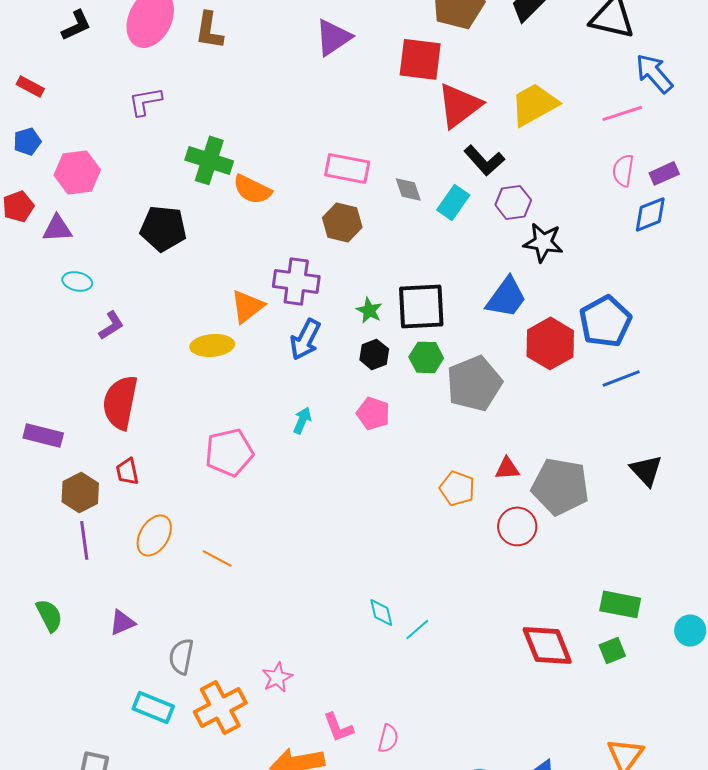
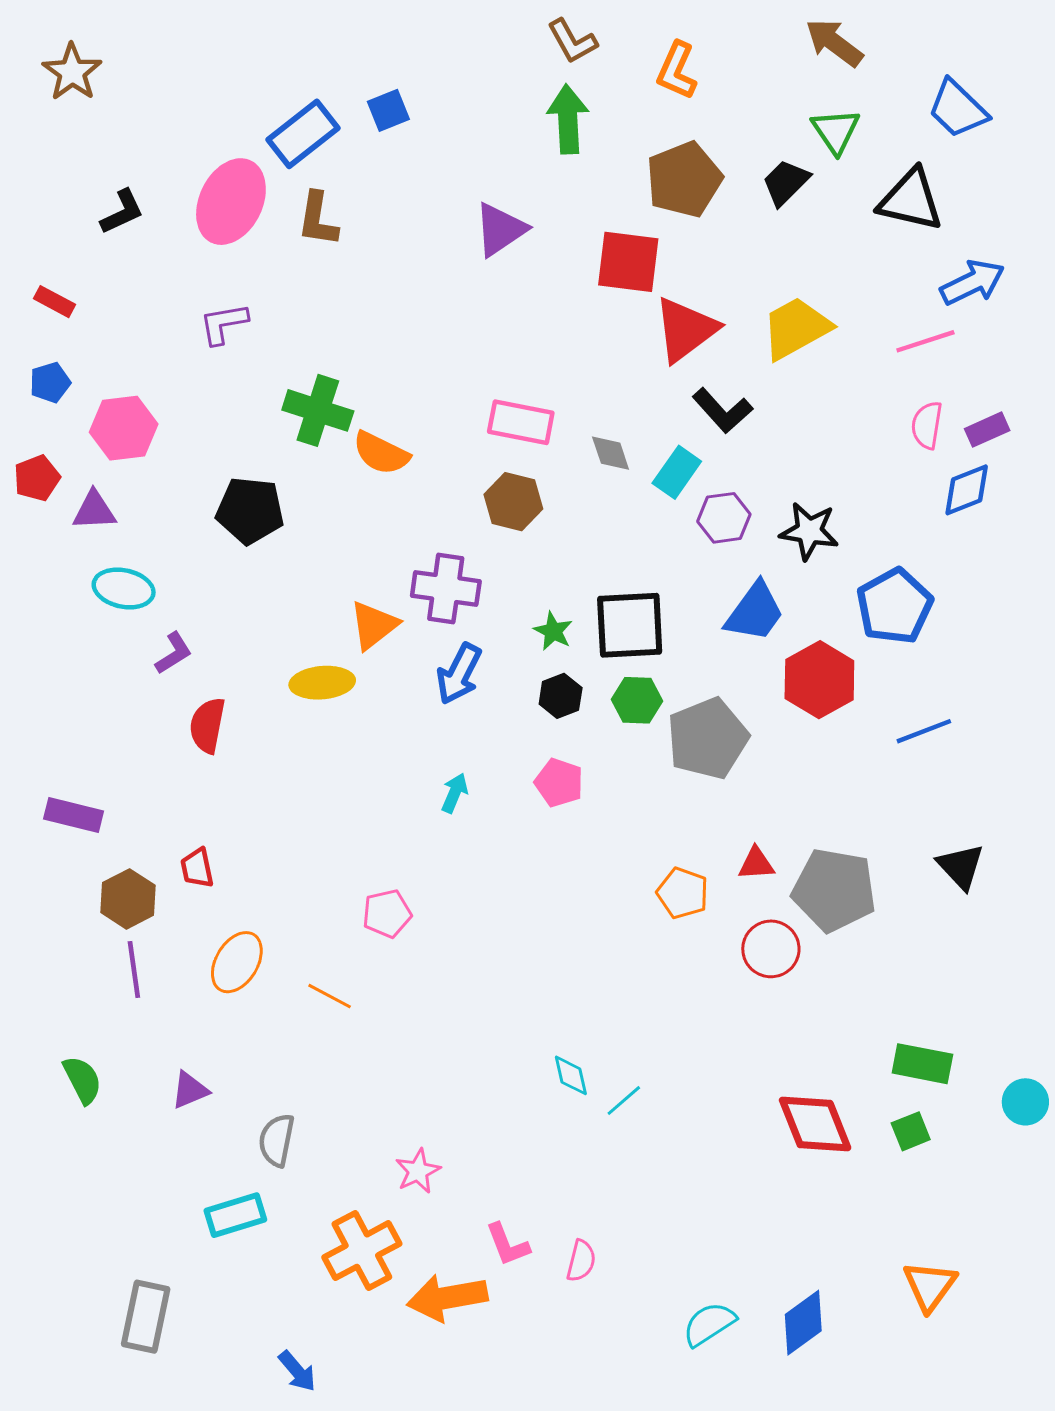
blue arrow: (654, 73) -> (972, 282), turned 105
purple hexagon: (513, 202) -> (724, 518), moved
cyan ellipse: (77, 281) -> (124, 588), size x1.4
blue pentagon: (605, 321) -> (894, 606), moved
red semicircle: (120, 402) -> (207, 725), moved, size x0.7
pink pentagon: (229, 452) -> (387, 914), moved, size x0.7
cyan rectangle: (153, 707) -> (235, 1215), turned -39
orange cross: (220, 707) -> (362, 1251), moved

